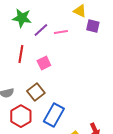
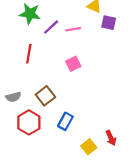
pink square: (44, 63) -> (73, 64), moved
blue rectangle: (54, 115) -> (65, 121), size x0.7

